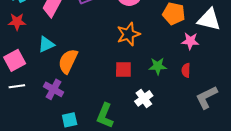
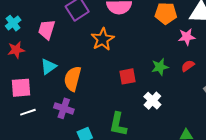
orange star: (128, 34) -> (103, 39), moved
pink square: (15, 60) -> (21, 88), turned 35
red semicircle: (186, 70) -> (188, 66), turned 64

